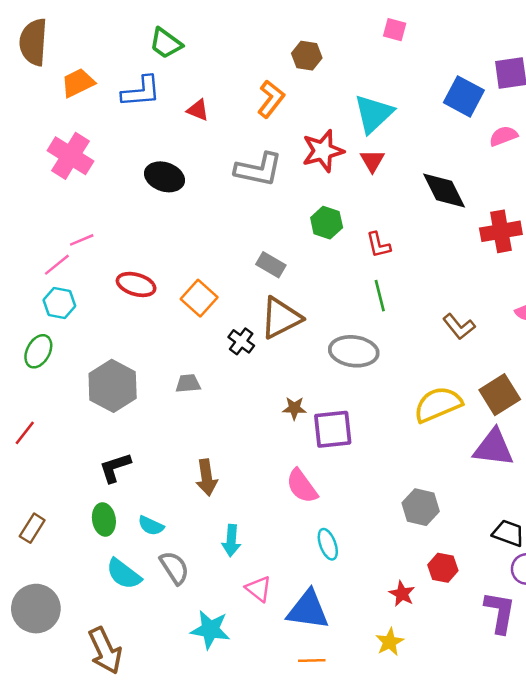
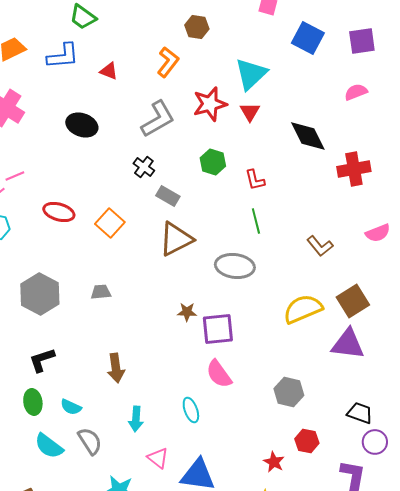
blue square: (464, 96) -> (308, 38), moved
gray L-shape: (259, 169) -> (158, 119), turned -42
black cross: (241, 341) -> (144, 167), moved
pink semicircle: (302, 486) -> (219, 374), moved
cyan ellipse: (328, 544) -> (191, 410), moved

